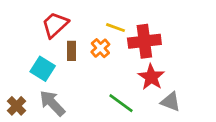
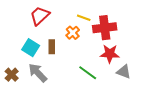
brown rectangle: (72, 51) -> (52, 47), moved
red star: (151, 77) -> (110, 54), turned -30

